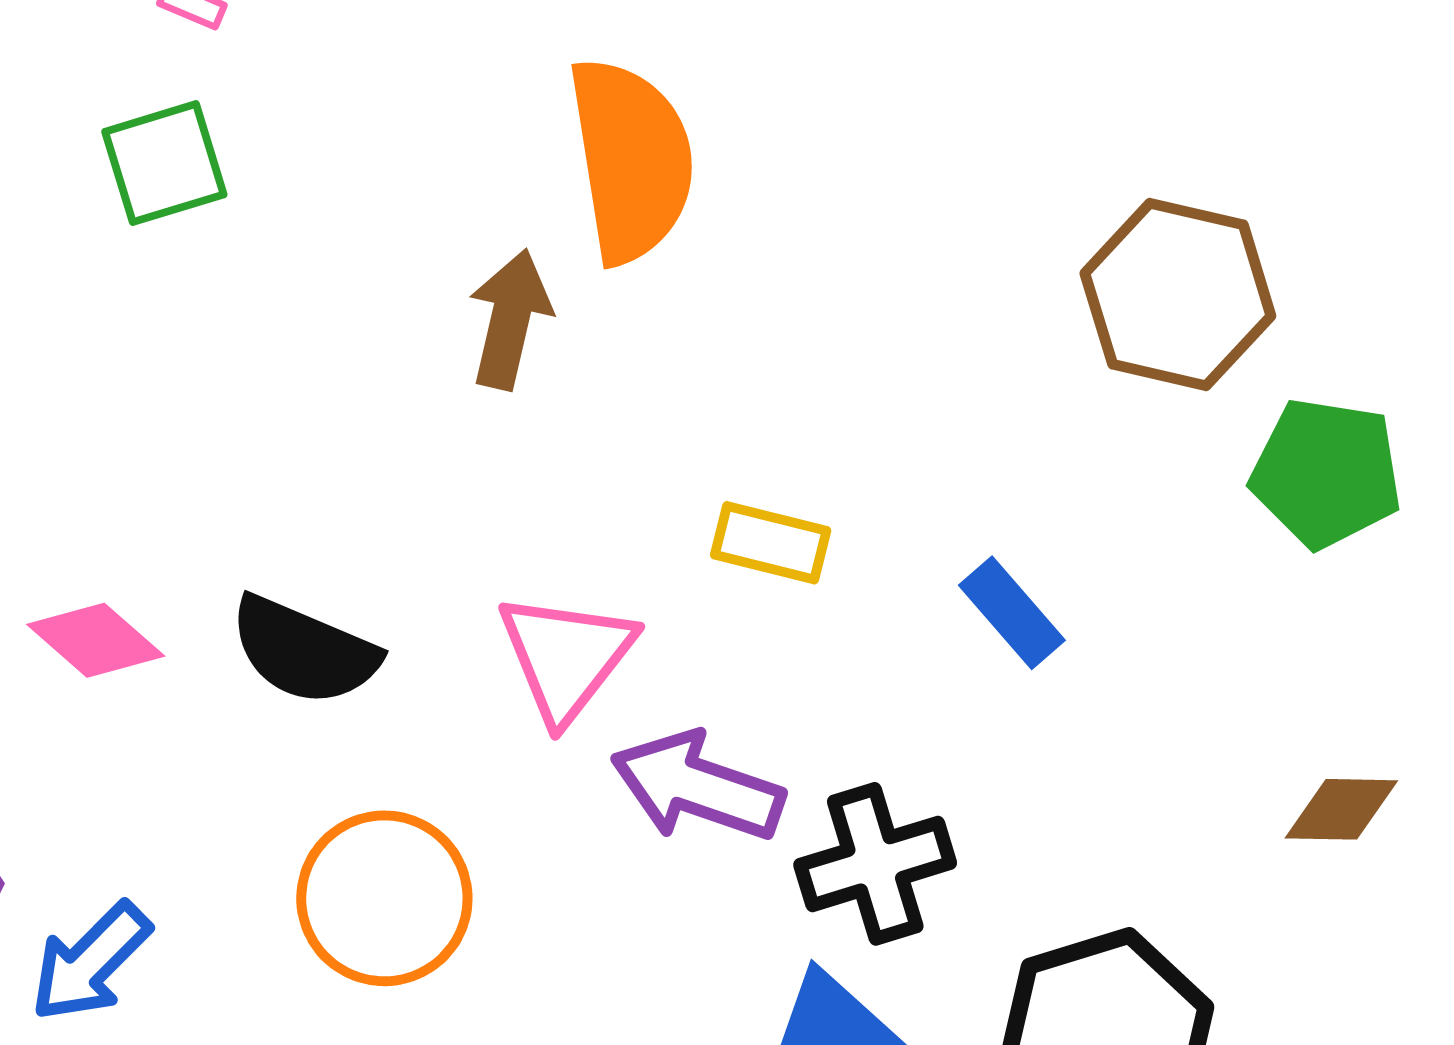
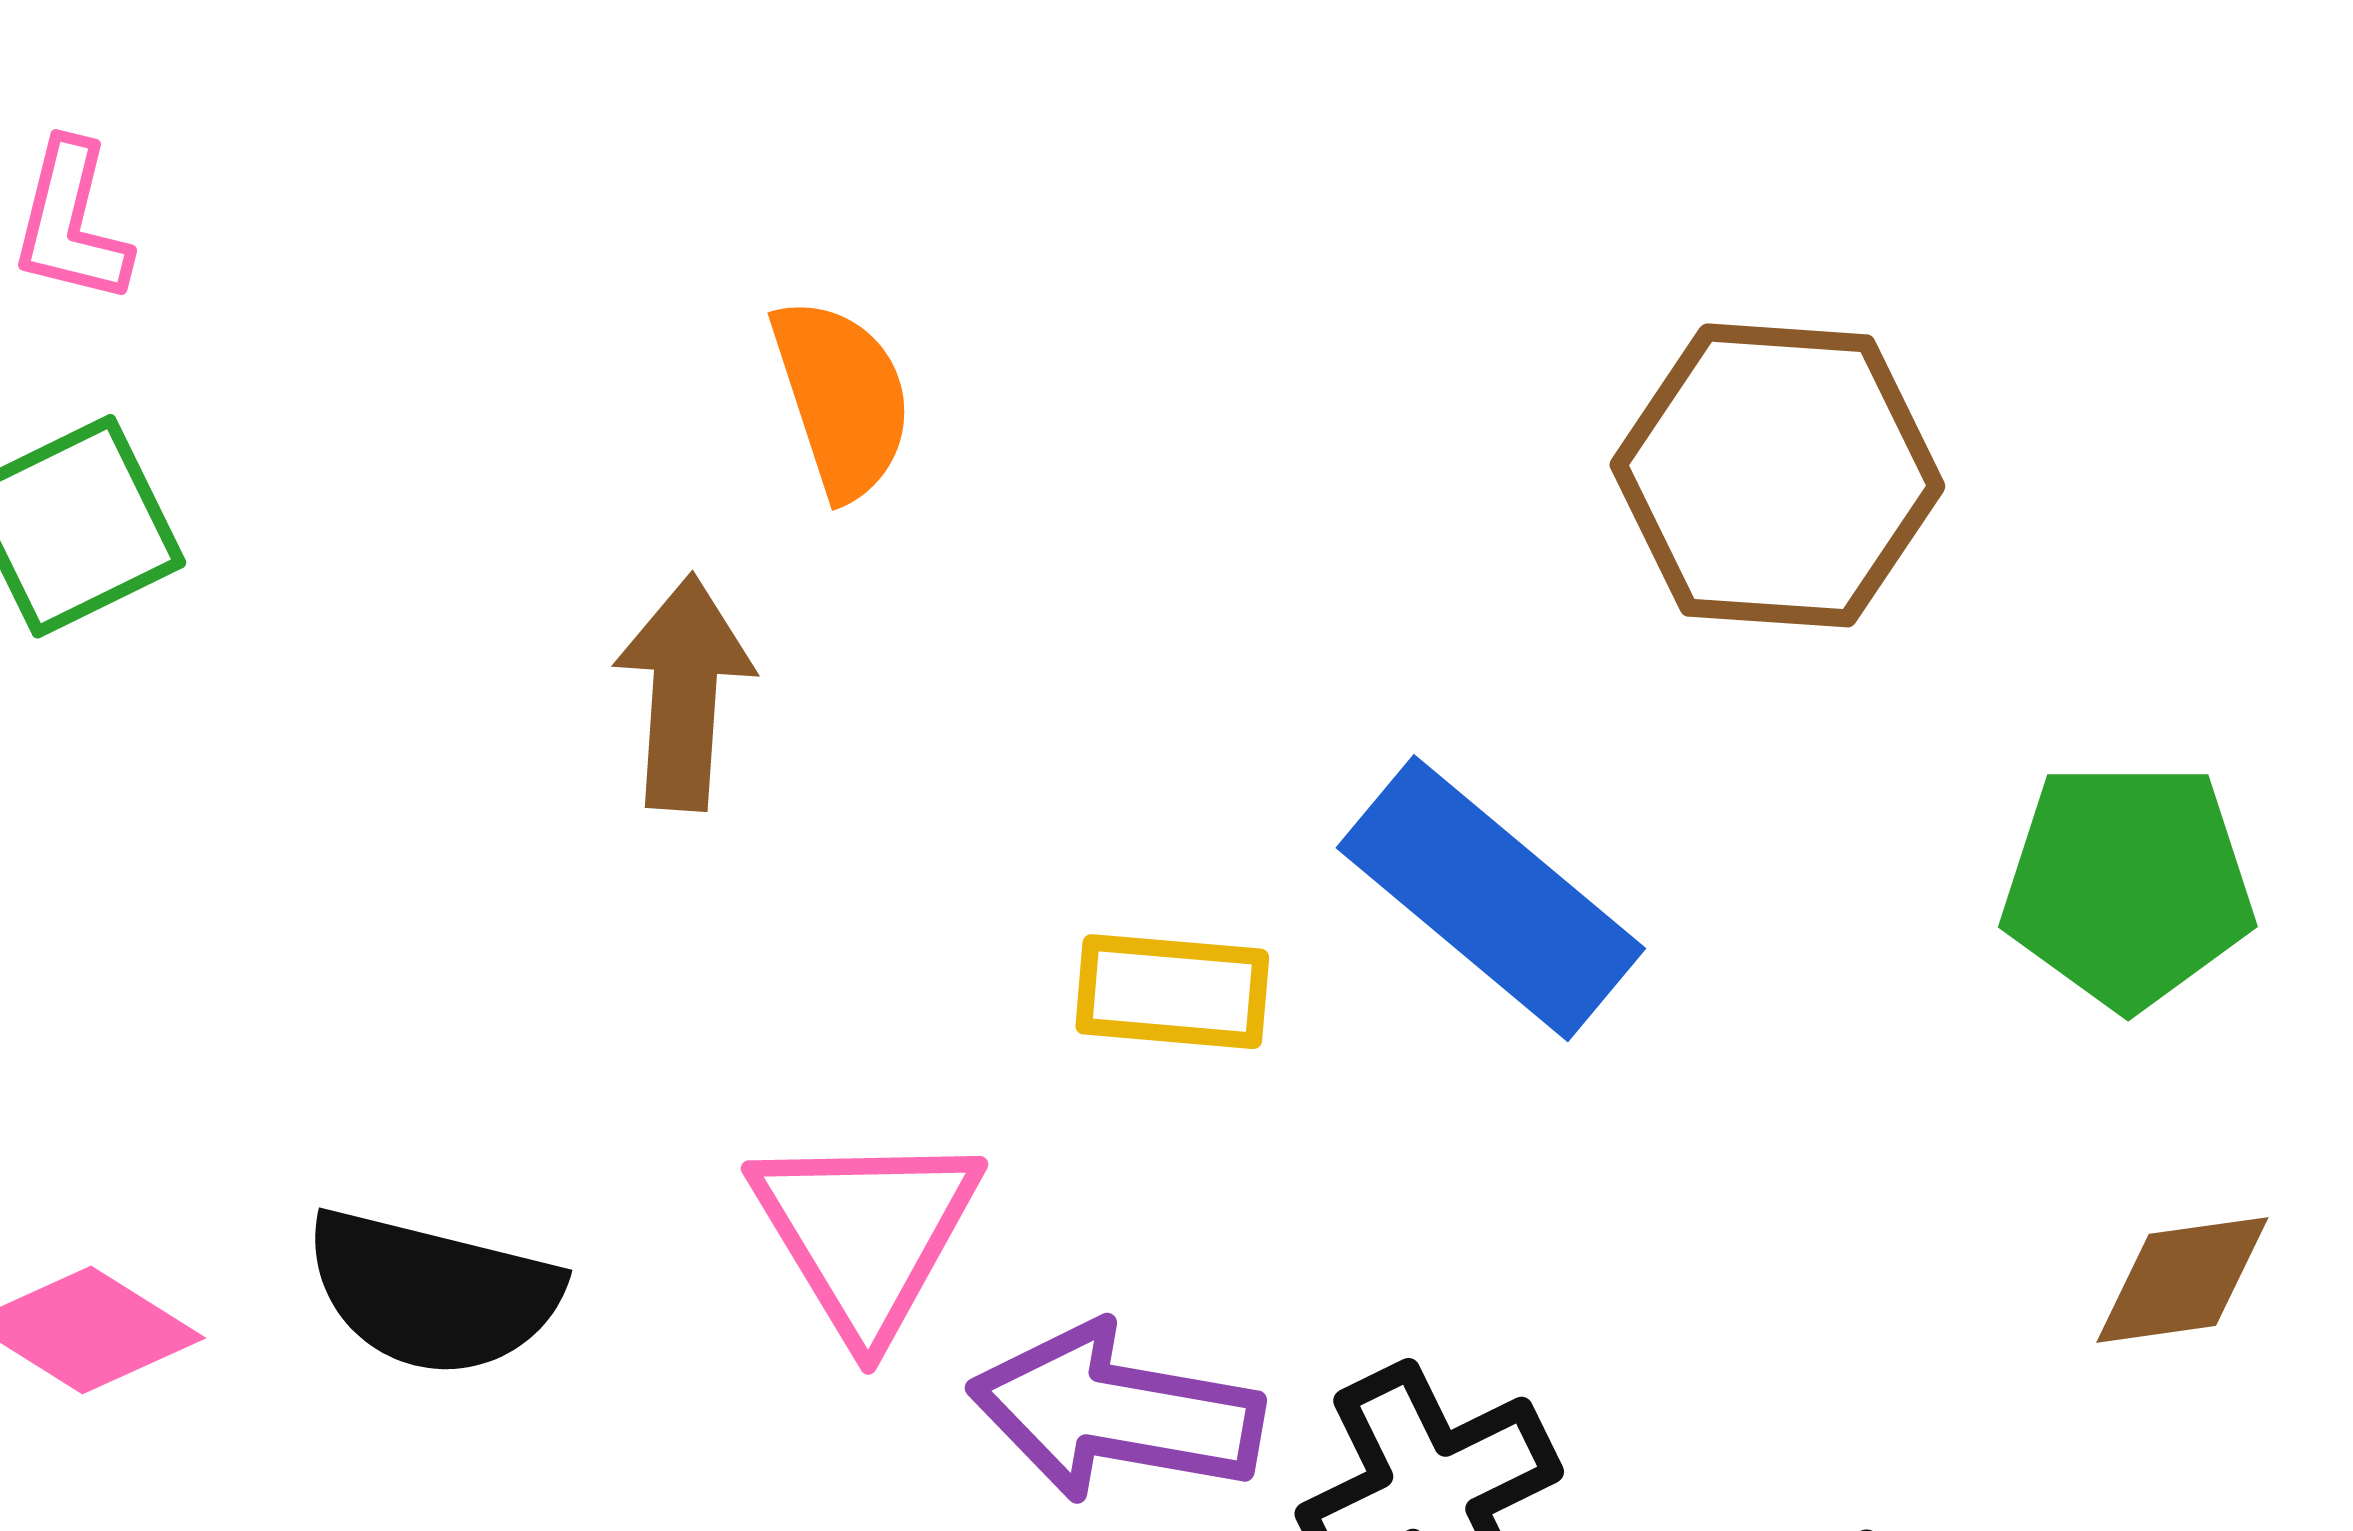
orange semicircle: (631, 160) -> (842, 398), size x0.6
green pentagon: (1326, 473) -> (2128, 885), moved
blue rectangle: (1012, 613) -> (1491, 898), moved, size x1.6

